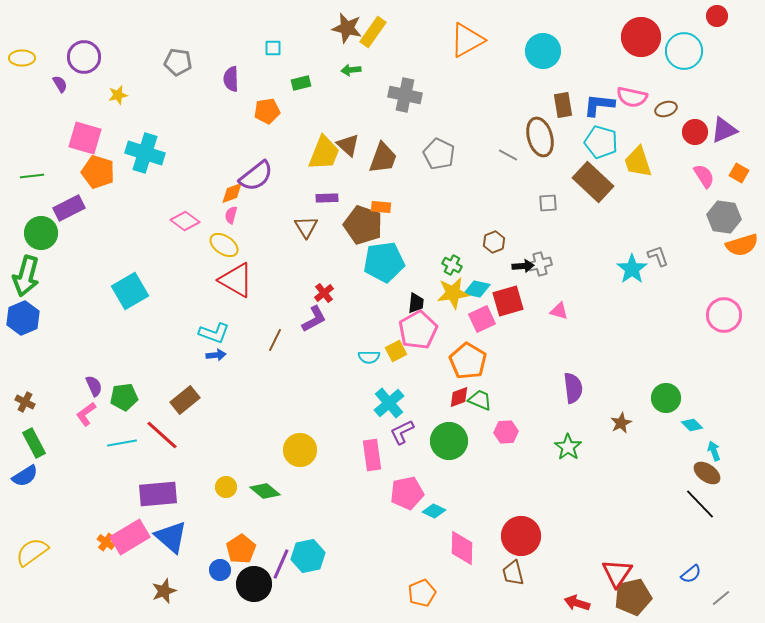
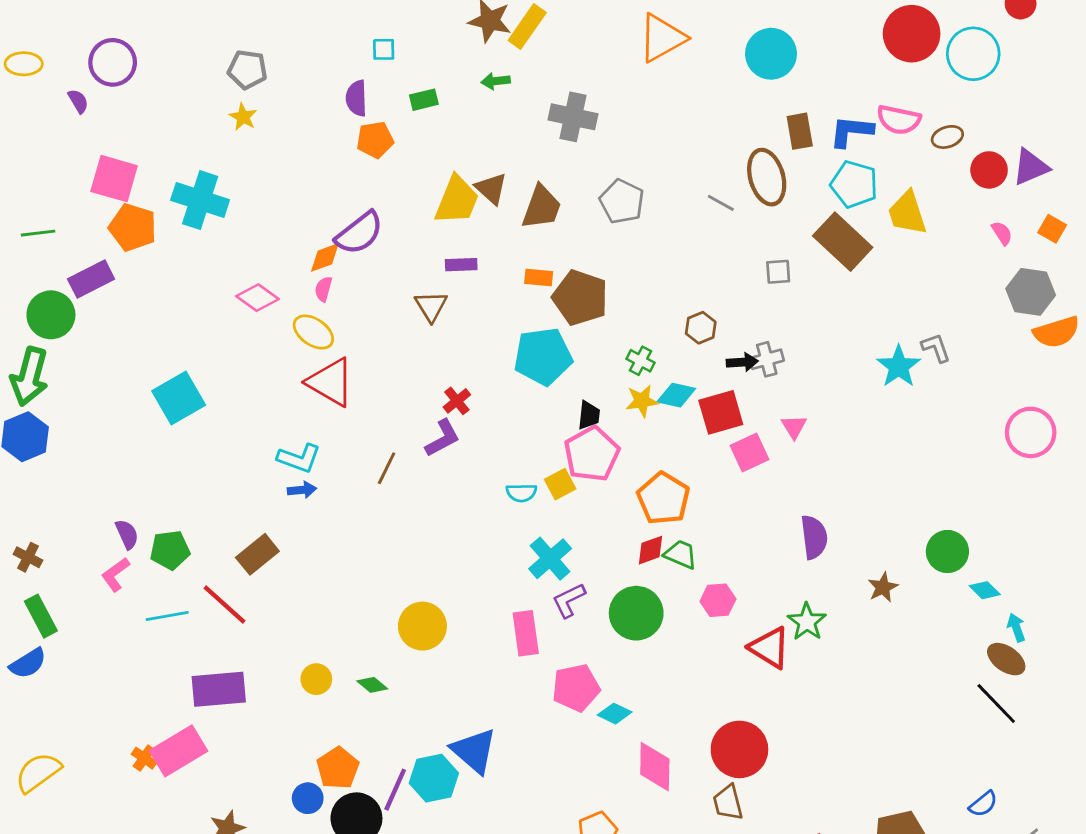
purple semicircle: (231, 79) -> (356, 98), moved
yellow star: (118, 95) -> (243, 117), moved, turned -30
pink semicircle: (704, 176) -> (1002, 233), size x0.7
brown pentagon: (363, 225) -> (580, 298), moved
yellow star: (453, 293) -> (642, 401), size x0.7
pink triangle: (559, 311) -> (794, 427), turned 42
pink square: (482, 319) -> (749, 453), moved
green diamond: (265, 491) -> (372, 685), size x0.7
blue triangle: (171, 537) -> (474, 751), moved
red triangle: (617, 573) -> (770, 648), moved, turned -32

